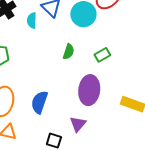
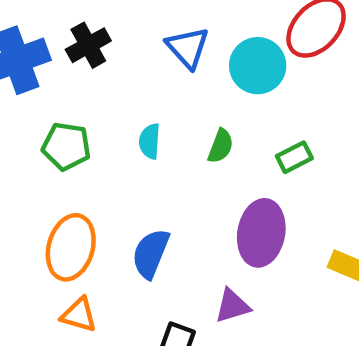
cyan semicircle: (32, 20) -> (150, 141), moved
purple triangle: (78, 124) -> (232, 306), turned 30

